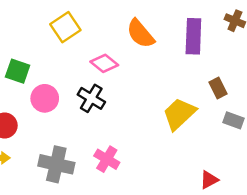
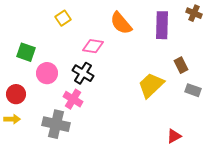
yellow square: (65, 27) -> (63, 18), size x0.7
pink diamond: (104, 63) -> (93, 46), turned -30
pink cross: (107, 159) -> (73, 99), moved

